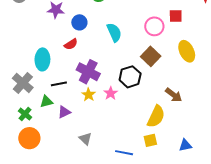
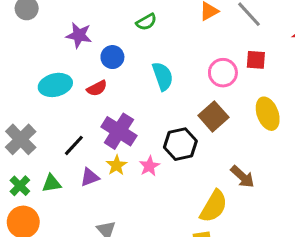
cyan ellipse: (42, 59) -> (55, 85), moved, turned 70
black line: (59, 84) -> (74, 145), turned -42
green triangle: (46, 102) -> (52, 183), moved
purple triangle: (64, 112) -> (90, 177), moved

